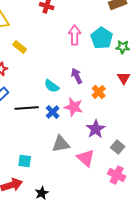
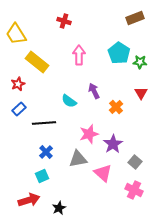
pink arrow: (75, 35) -> (79, 55), moved
yellow rectangle: (20, 47) -> (37, 62), size x1.6
pink star: (74, 107) -> (89, 134), moved, turned -30
blue cross: (53, 112) -> (46, 152), moved
cyan square: (25, 161) -> (42, 176), turned -32

